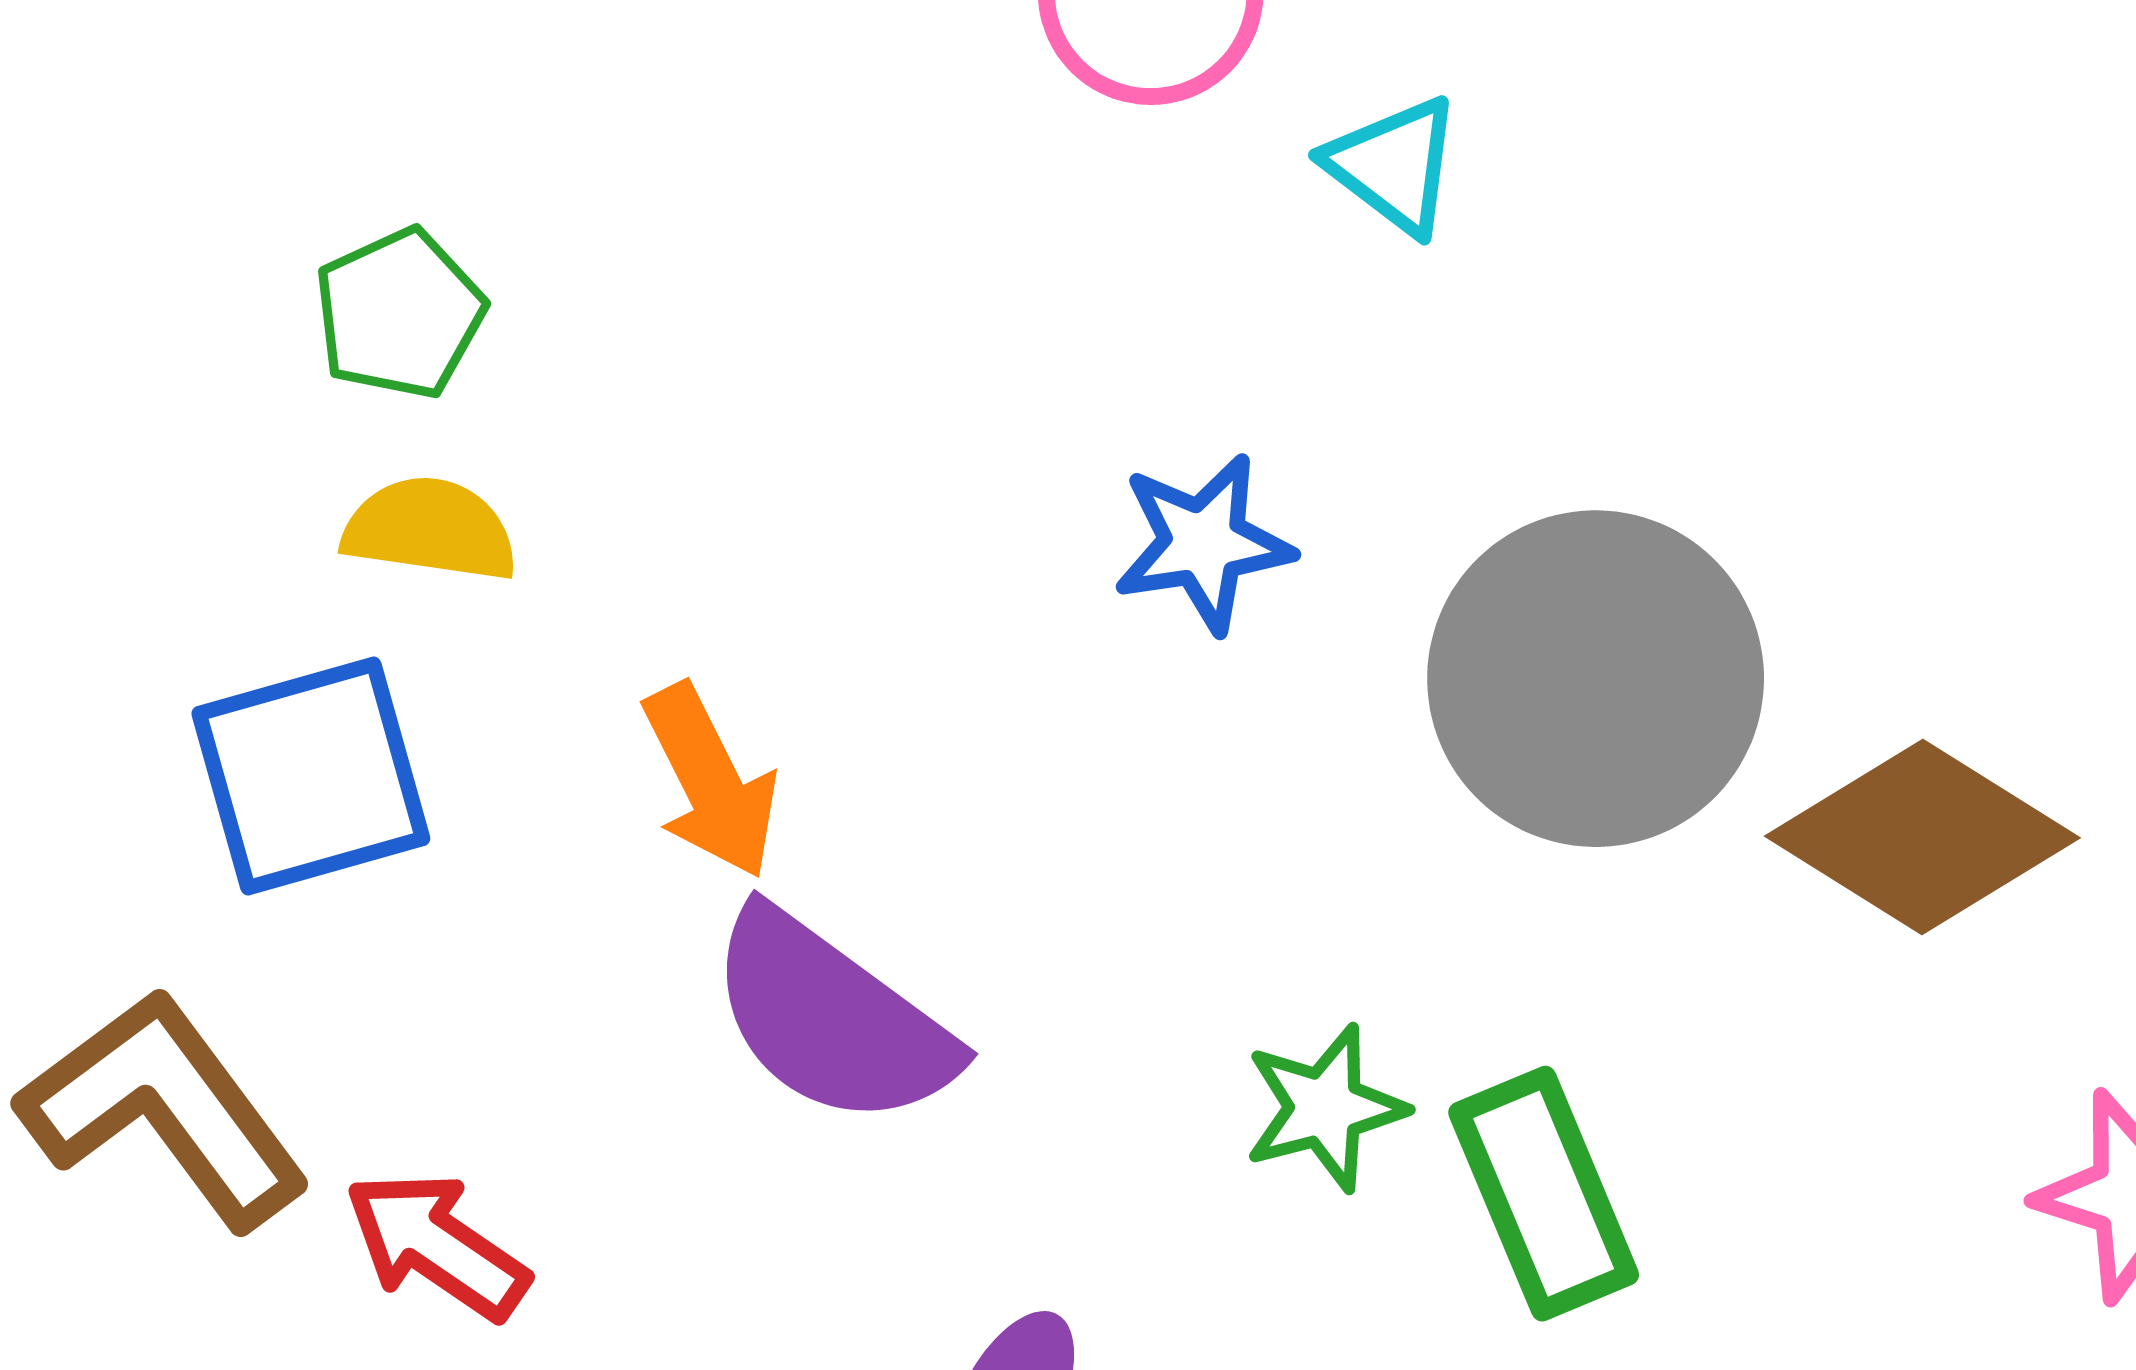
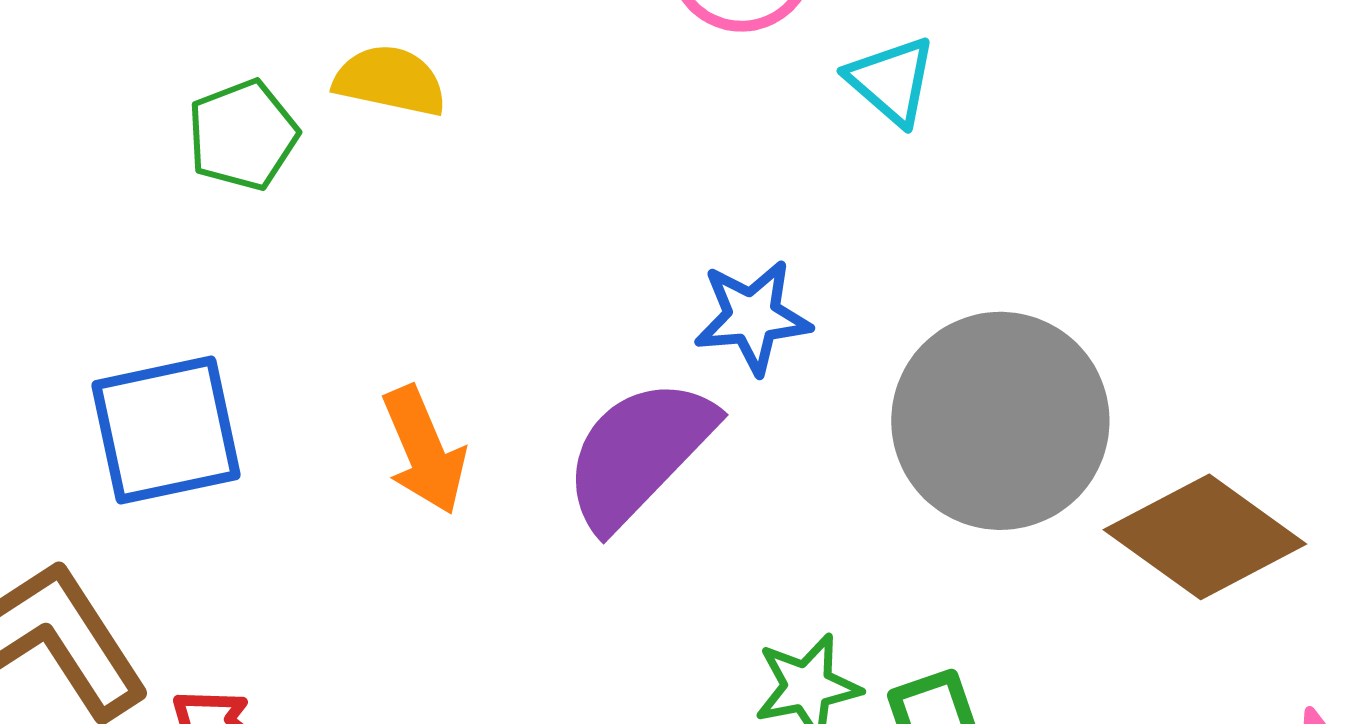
yellow semicircle: (430, 529) -> (390, 81), moved
purple semicircle: (831, 1019) -> (639, 453), moved, turned 94

